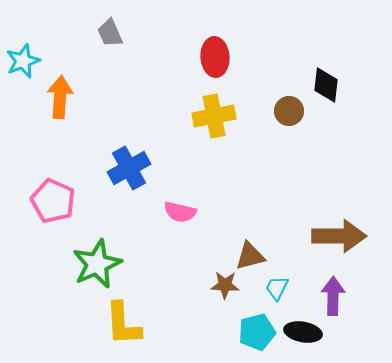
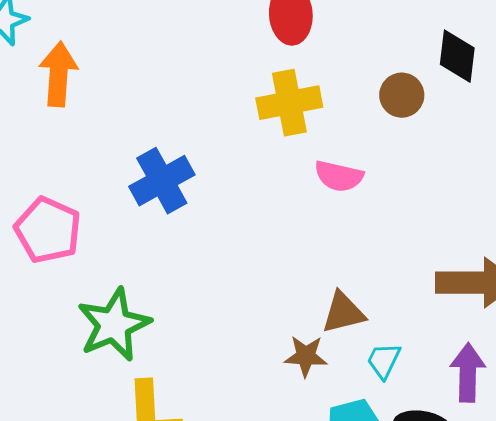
pink semicircle: (180, 212) -> (339, 176), moved

